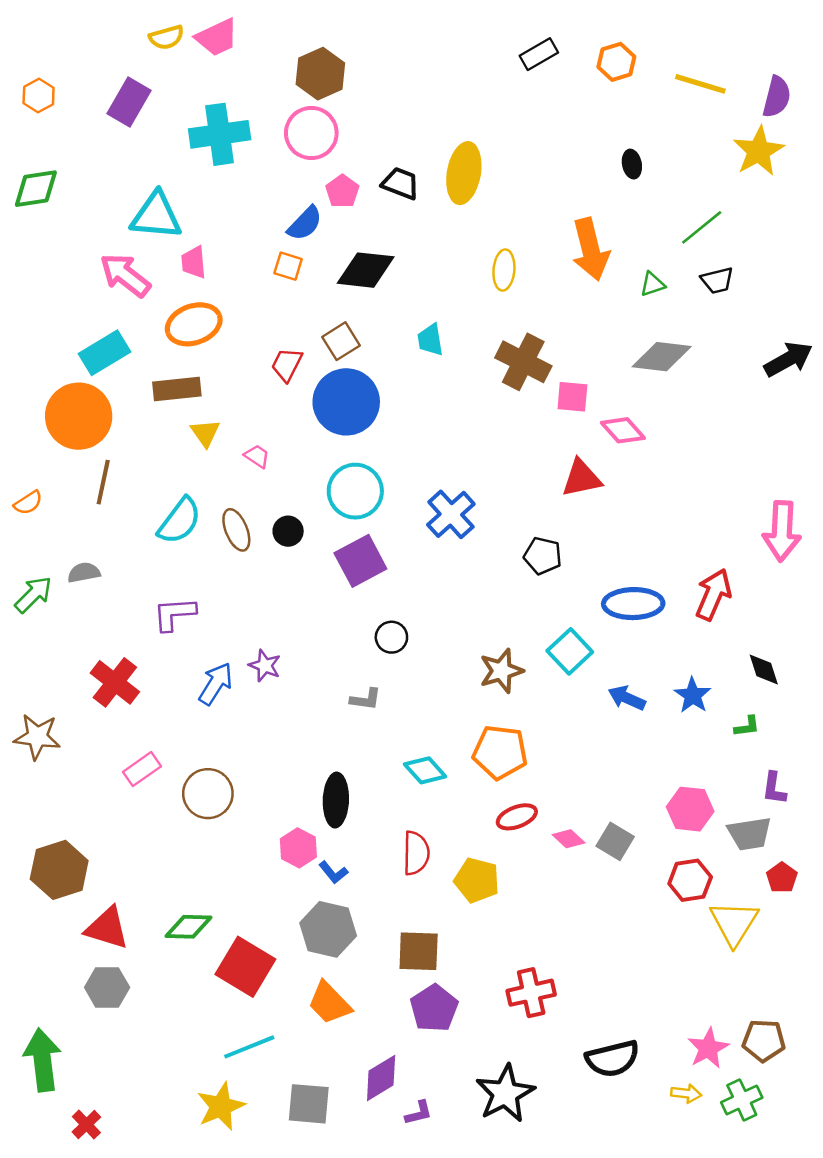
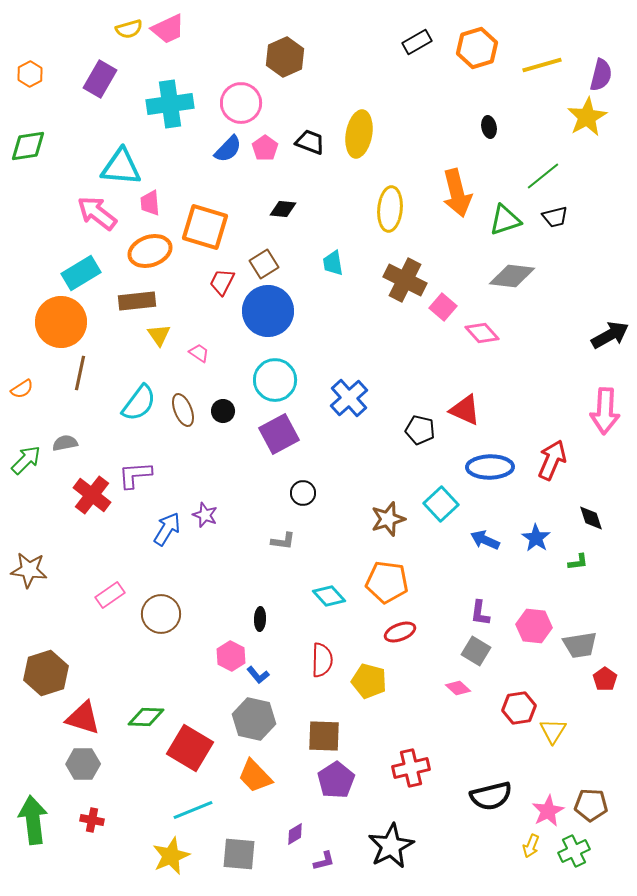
orange hexagon: (616, 62) -> (477, 48), size x1.4
brown hexagon: (320, 74) -> (285, 57), moved
yellow line: (700, 84) -> (542, 65), turned -33
blue semicircle: (305, 224) -> (228, 149), moved
orange square: (288, 266) -> (205, 227), moved, size x2.0
black diamond: (366, 270) -> (283, 209), size x0.6
yellow ellipse: (504, 270) -> (390, 209), size x1.4
green triangle: (653, 284) -> (505, 220), size x1.6
black arrow: (788, 359) -> (610, 335), moved
pink square: (572, 397) -> (443, 307), turned 36
red triangle: (581, 478) -> (465, 410), moved, turned 36
red cross: (115, 682) -> (92, 495), moved
purple L-shape: (774, 788) -> (480, 613), moved
black ellipse: (336, 800) -> (260, 619), size x0.6
pink diamond: (569, 839) -> (458, 688), moved
red hexagon: (690, 880) -> (519, 708), moved
yellow triangle: (734, 923) -> (553, 731), moved, size x0.7
black semicircle: (613, 1059) -> (491, 796), moved
purple diamond: (381, 1078) -> (295, 834), size x0.6
yellow arrow: (686, 1093) -> (531, 846), turned 105
red cross: (86, 1125) -> (92, 820), moved, turned -35

